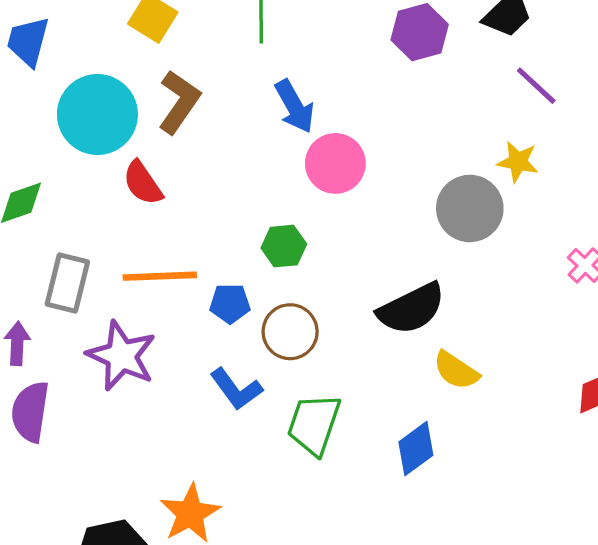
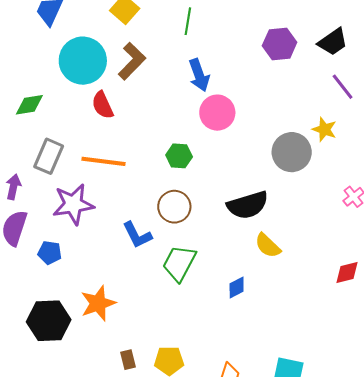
blue pentagon: (230, 303) -> (50, 253), moved
purple star: (121, 356) -> (73, 204), turned 30
blue diamond: (416, 449) -> (237, 287), size x0.7

